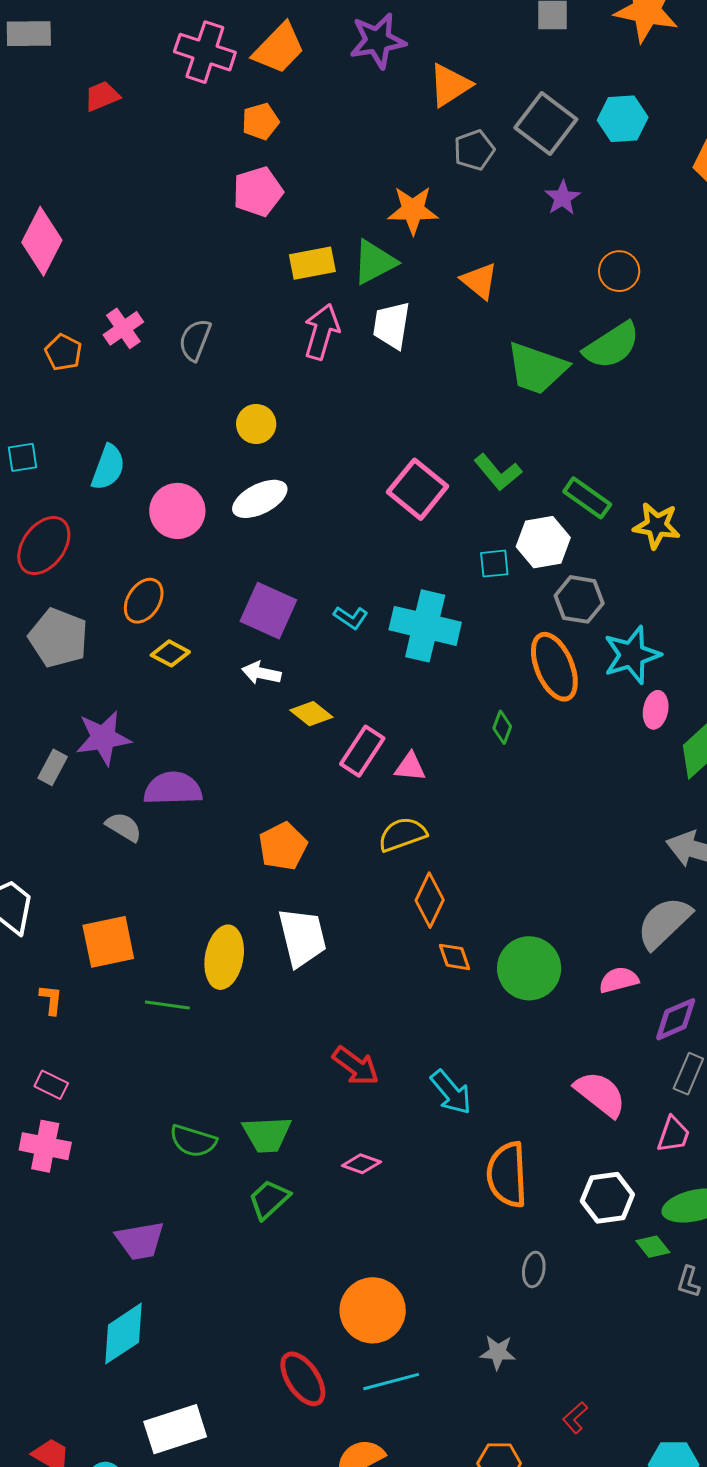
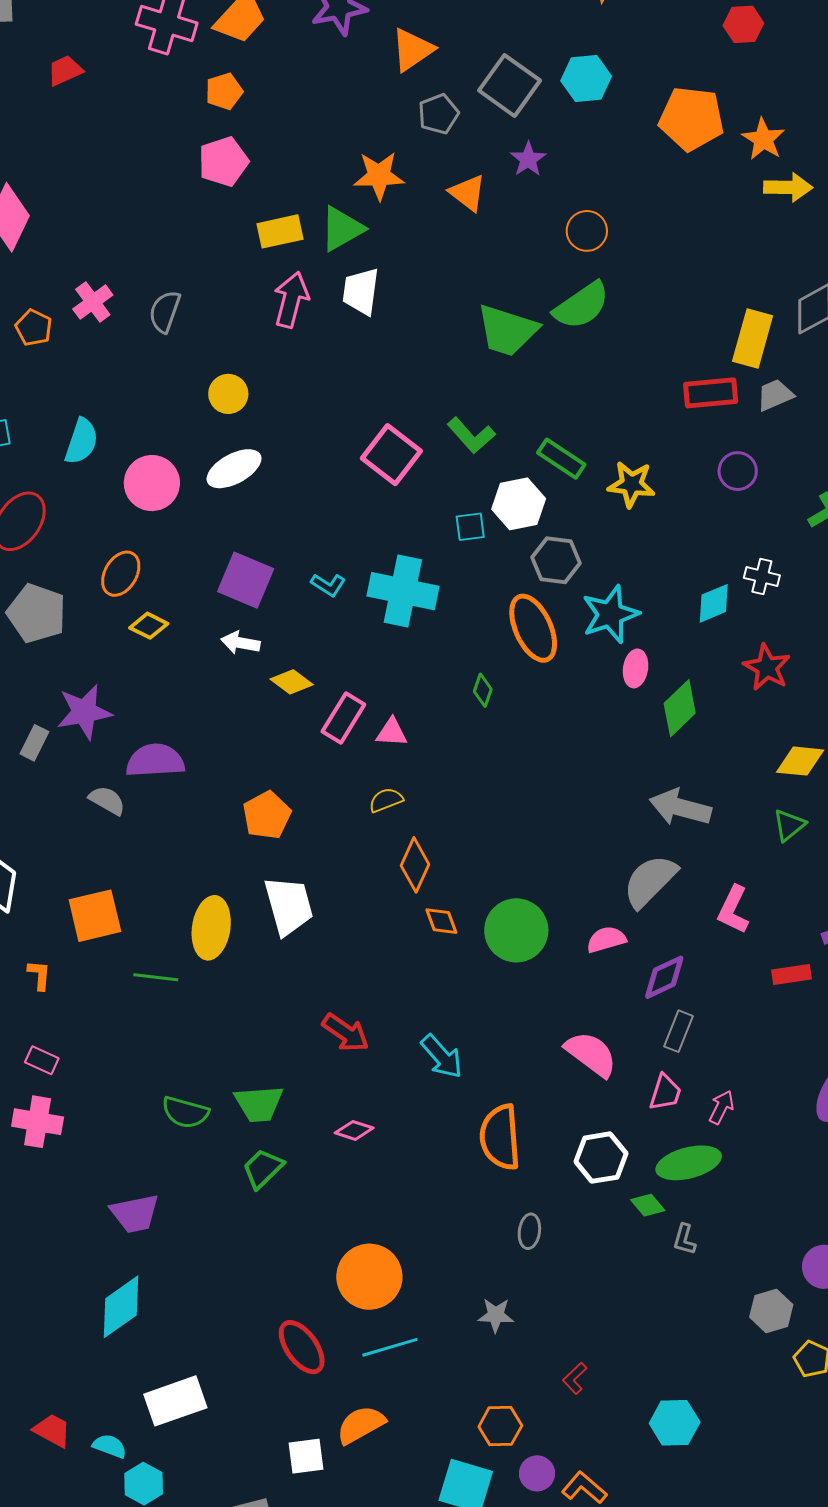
orange triangle: (479, 281) -> (468, 193), moved
yellow semicircle: (402, 834) -> (386, 800), size x0.7

